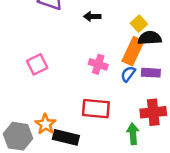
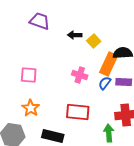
yellow square: (139, 24) -> (94, 41), moved
pink square: (37, 64) -> (29, 75), turned 30
orange star: (46, 124) -> (31, 108), moved

